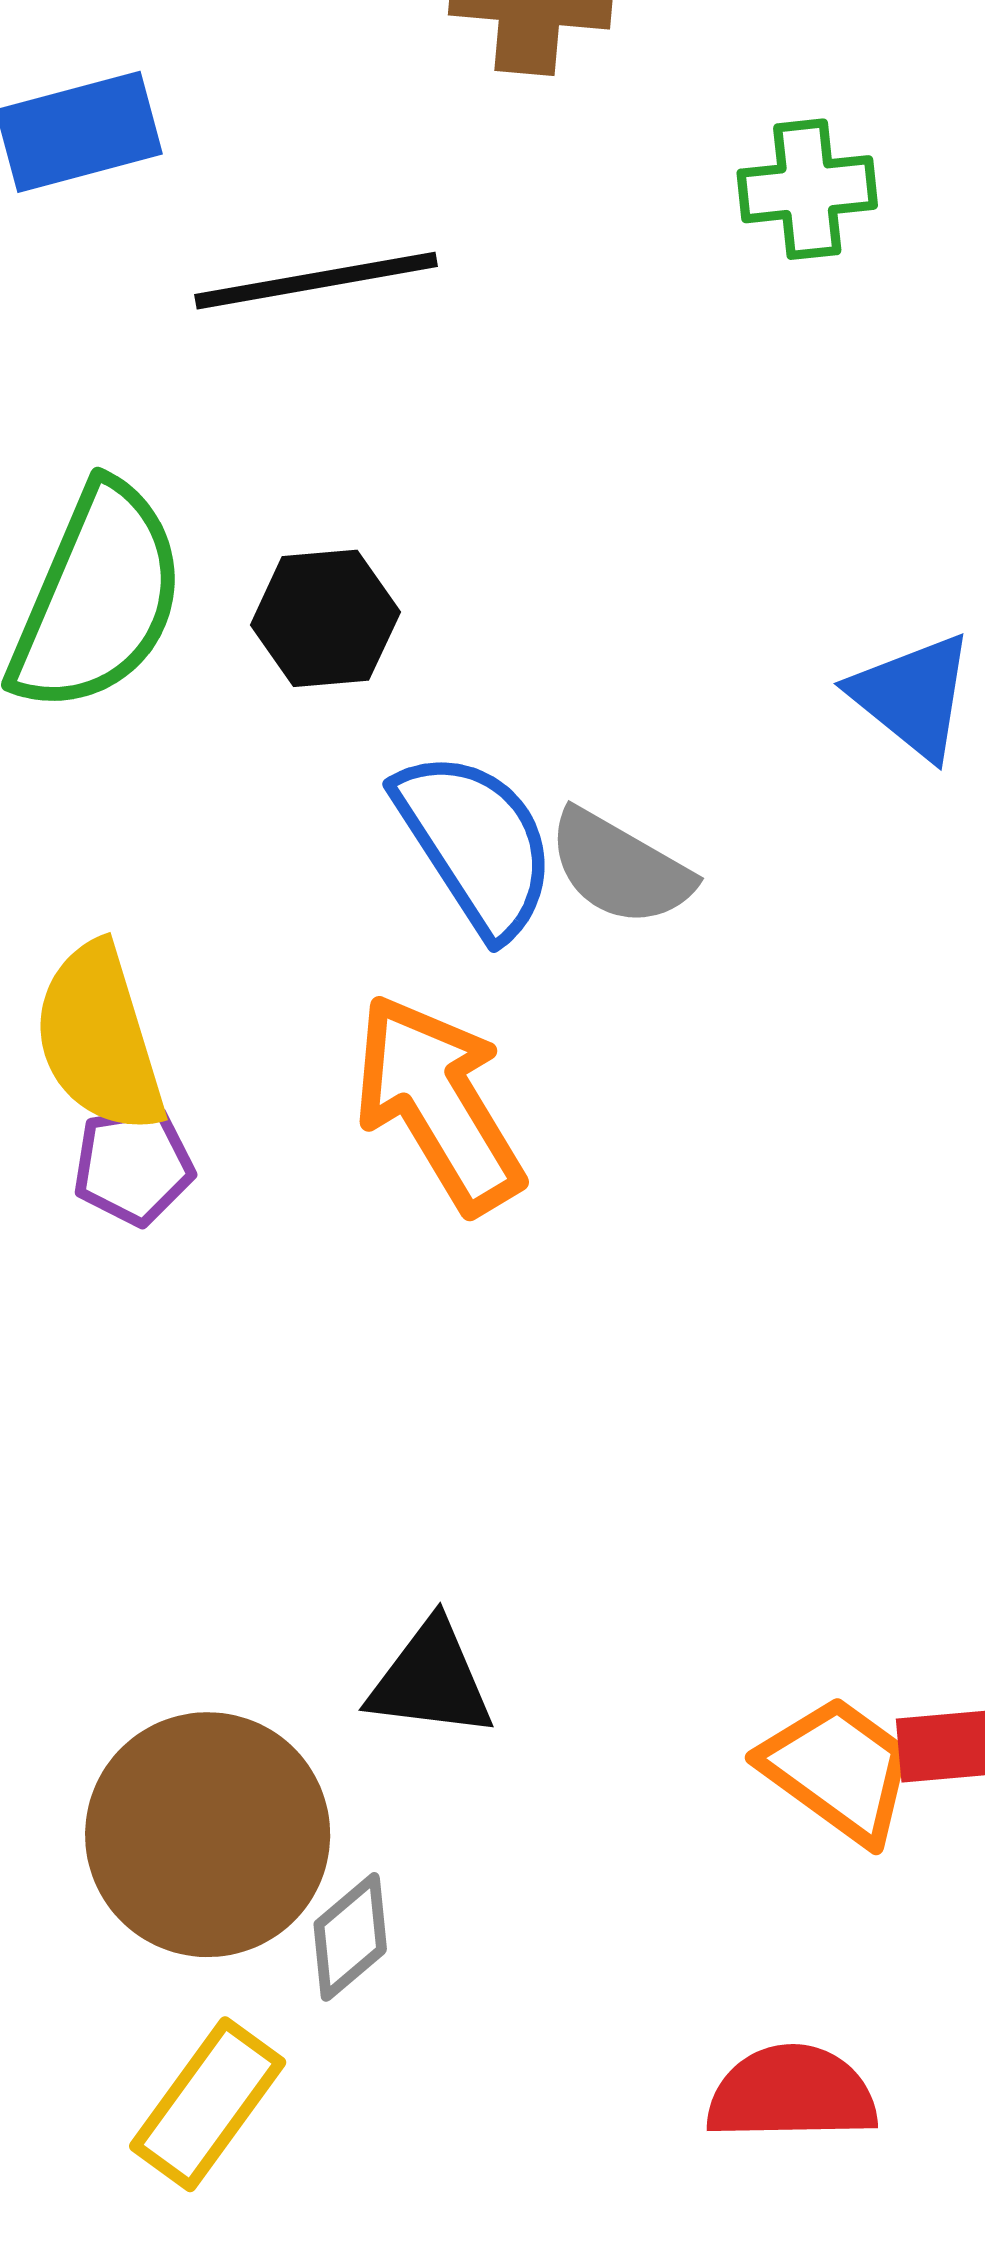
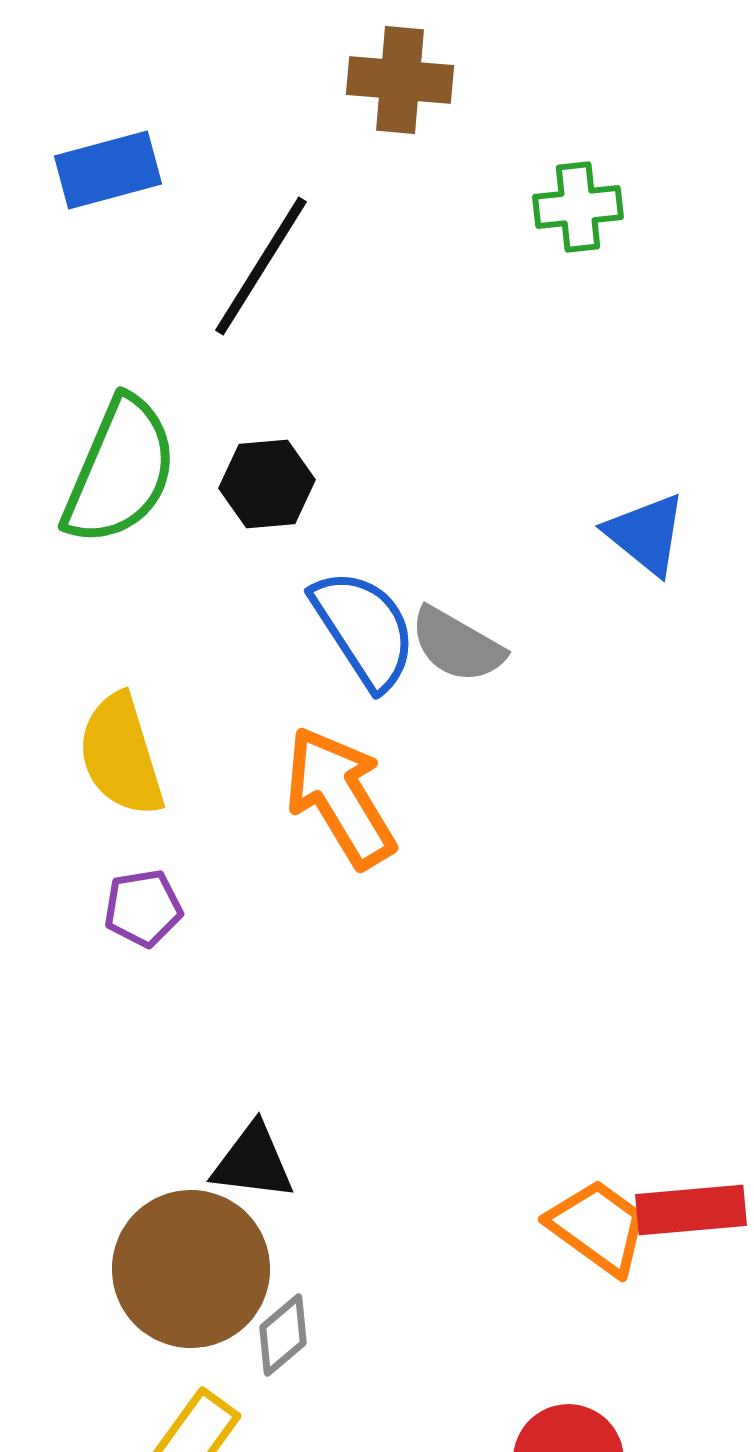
black line: (316, 281) -> (261, 266), turned -48
purple pentagon: (133, 1165) -> (143, 908), moved
black triangle: (431, 1680) -> (253, 1162), moved

